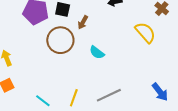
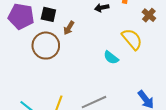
cyan semicircle: (97, 52) -> (111, 58), moved

